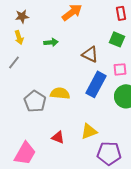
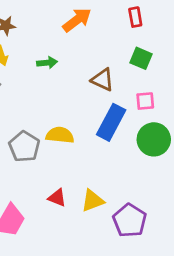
red rectangle: (121, 13) -> (135, 17), moved
yellow triangle: (89, 131) -> (93, 201), moved
purple pentagon: (109, 153) -> (130, 221), turned 30

